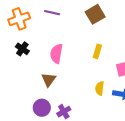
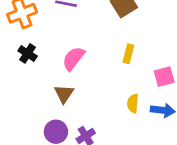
pink semicircle: (56, 54) -> (73, 58), turned 30

